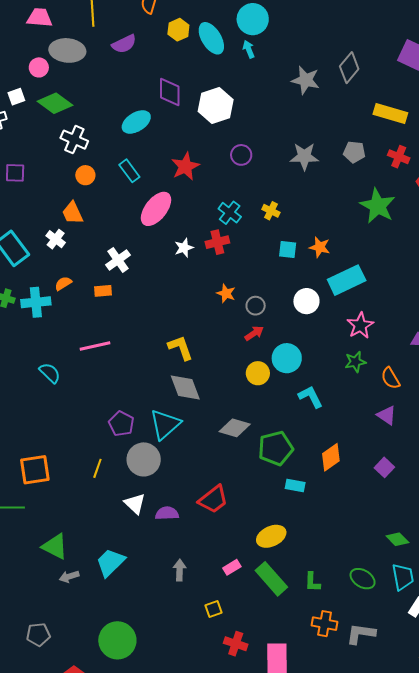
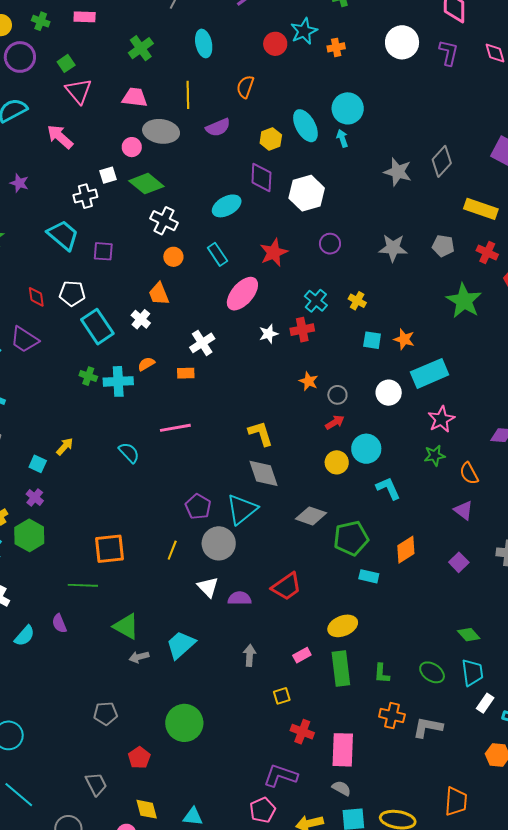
yellow hexagon: (178, 30) -> (271, 139), moved
green rectangle: (271, 579) -> (341, 668), turned 32

